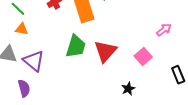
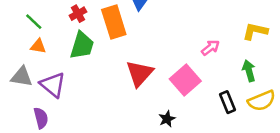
green trapezoid: (76, 46) -> (82, 45), moved
pink square: (143, 57) -> (185, 80), size x1.4

